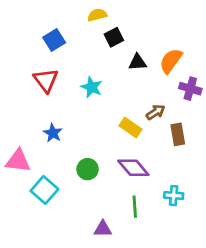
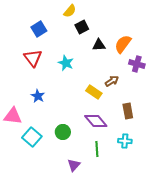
yellow semicircle: (97, 15) -> (70, 11), turned 144
brown rectangle: (178, 134) -> (128, 111), moved
green circle: (88, 169) -> (63, 132), moved
purple triangle: (103, 229) -> (74, 165), turned -48

